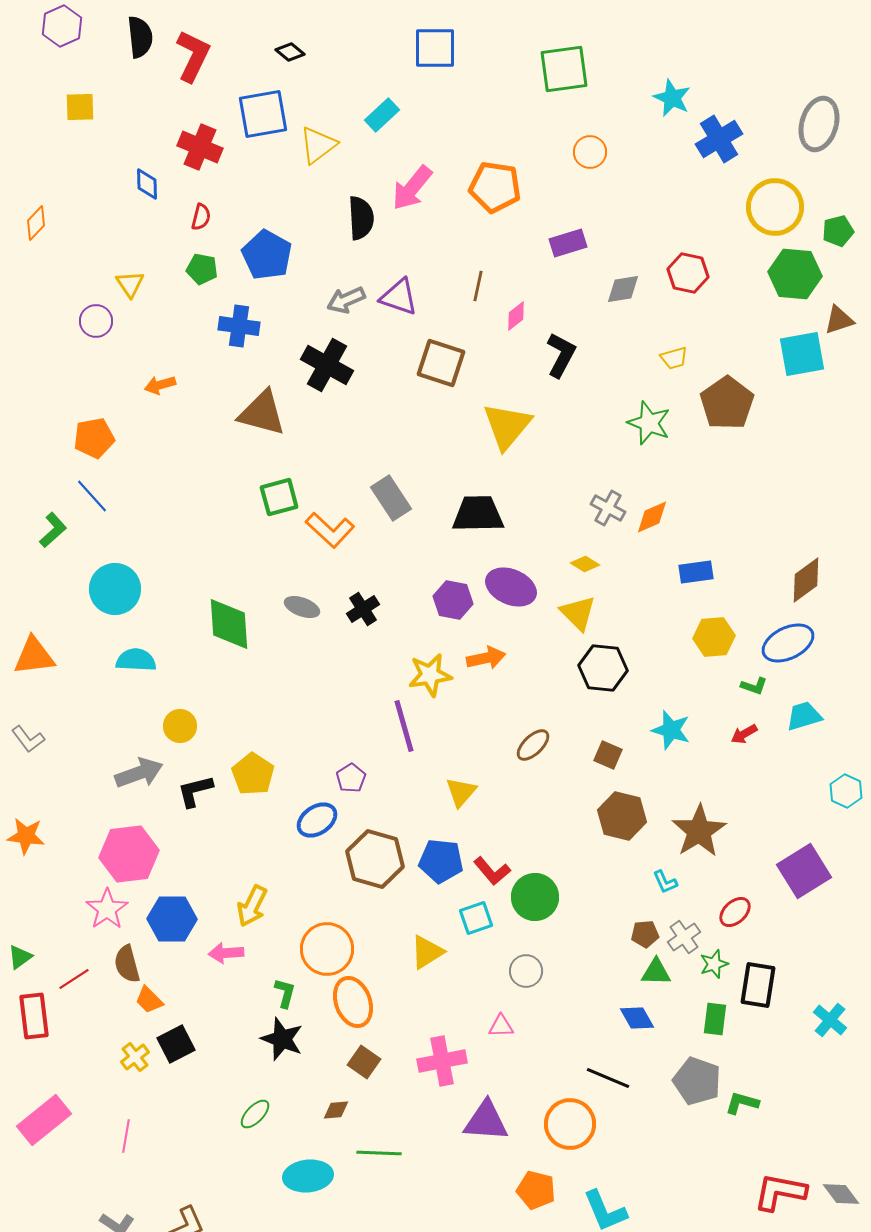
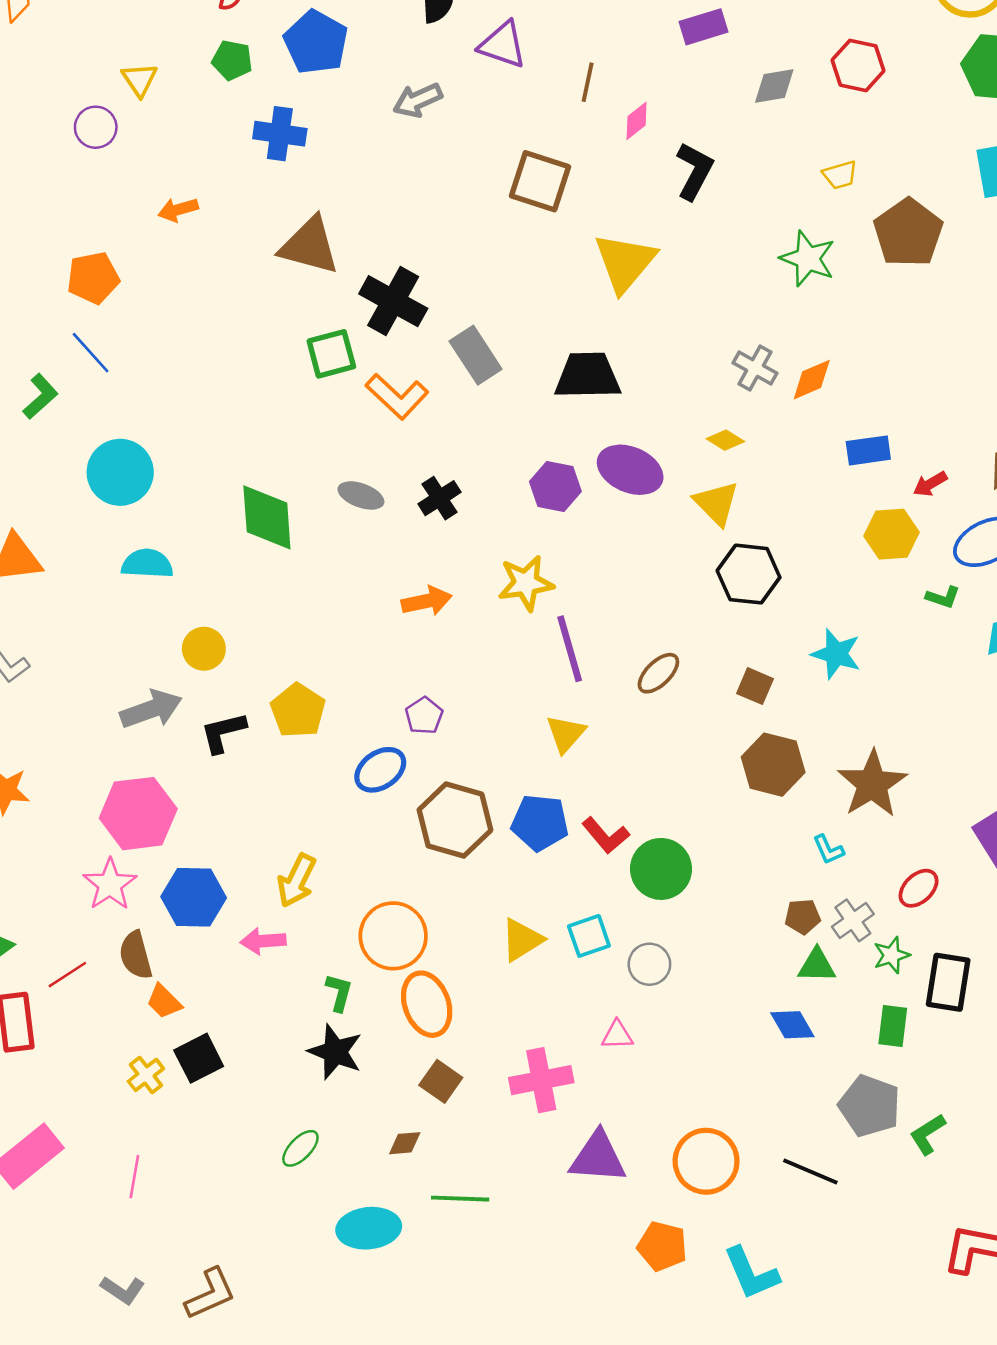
purple triangle: (399, 297) -> (503, 45), moved
black cross: (327, 365) -> (393, 301), moved
orange arrow: (486, 658) -> (427, 601), moved
purple line: (404, 726) -> (570, 649), moved
red arrow: (744, 734) -> (930, 484), moved
cyan square: (476, 918) -> (589, 936), moved
black line: (608, 1078) -> (810, 1172), moved
green L-shape: (742, 1103) -> (928, 1134), turned -48

